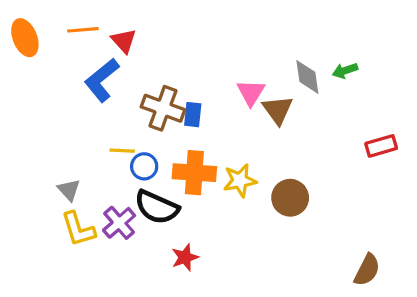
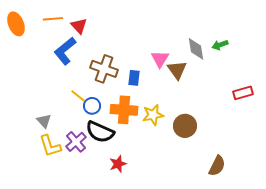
blue rectangle: (193, 115) -> (134, 78), moved
yellow line: (122, 151) -> (78, 96), turned 35
brown semicircle: (367, 270) -> (217, 166), moved

